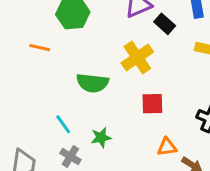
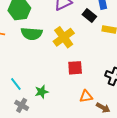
black rectangle: (165, 24) -> (89, 16), moved
green semicircle: (92, 83) -> (32, 34), moved

